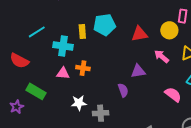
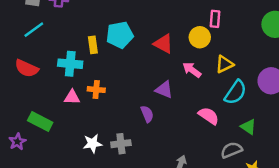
cyan line: (37, 32) -> (34, 30), moved
red triangle: (140, 34) -> (163, 44), turned 42
red semicircle: (19, 61) -> (27, 68), moved
purple triangle: (138, 71) -> (164, 90), turned 35
white star: (79, 103) -> (93, 144), moved

